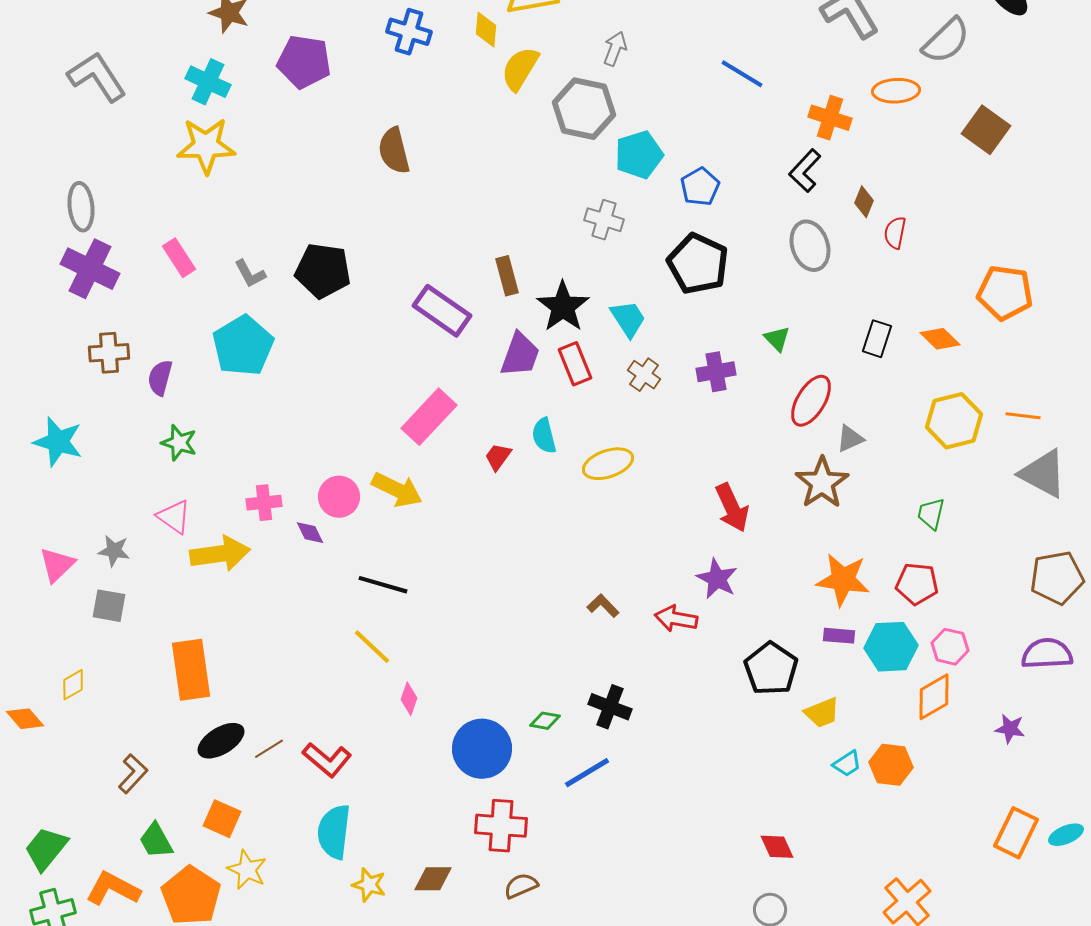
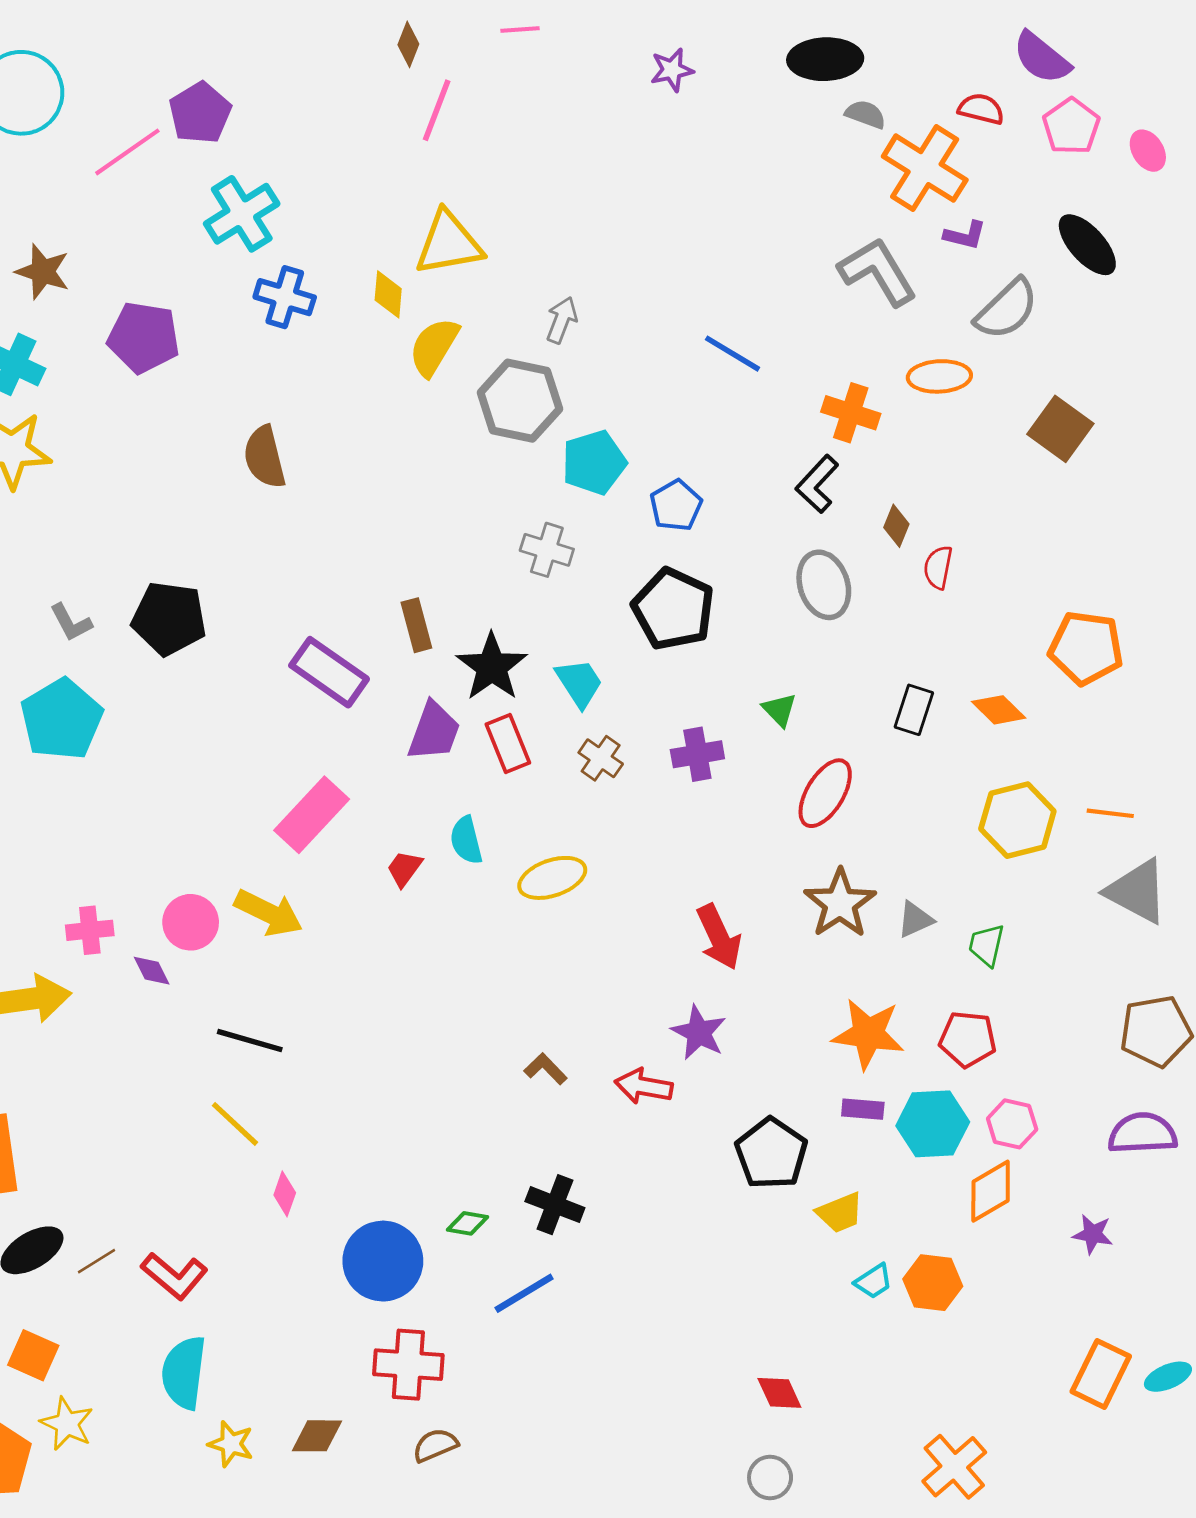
gray triangle: (850, 439) -> (915, 920), moved

